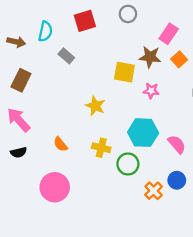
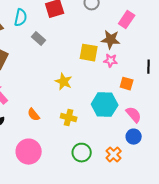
orange square: (179, 59) -> (127, 84), moved, turned -32
pink star: (151, 91) -> (111, 61), moved
green circle: (128, 164) -> (82, 153), moved
blue circle: (177, 180) -> (134, 137), moved

